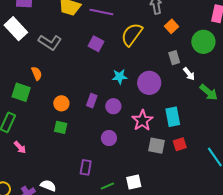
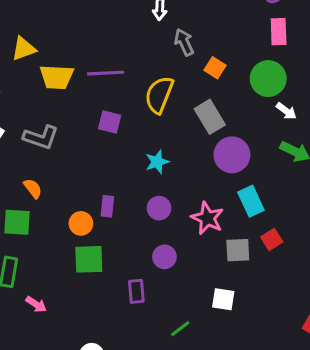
gray rectangle: (174, 58) -> (210, 117), moved, size x1.5
white arrow: (189, 74) -> (286, 111), moved
purple circle: (149, 83) -> (232, 155), moved
purple rectangle: (92, 101) -> (107, 206), moved
green square: (61, 127) -> (89, 259), size x1.5
purple rectangle: (86, 167) -> (136, 291), moved
white square: (134, 182) -> (223, 299), moved, turned 35

